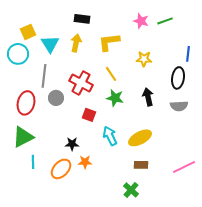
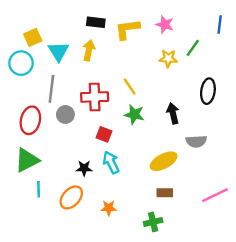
green line: (165, 21) -> (193, 48), moved, turned -35
yellow L-shape: (109, 42) -> (127, 29), moved
blue line: (188, 54) -> (220, 25), moved
yellow star: (144, 59) -> (168, 58), moved
red cross: (81, 83) -> (95, 97), turned -30
gray semicircle: (179, 106) -> (196, 141), moved
cyan arrow: (110, 136) -> (111, 162), moved
orange star: (85, 162) -> (109, 208), moved
green cross: (131, 190) -> (153, 222), turned 35

